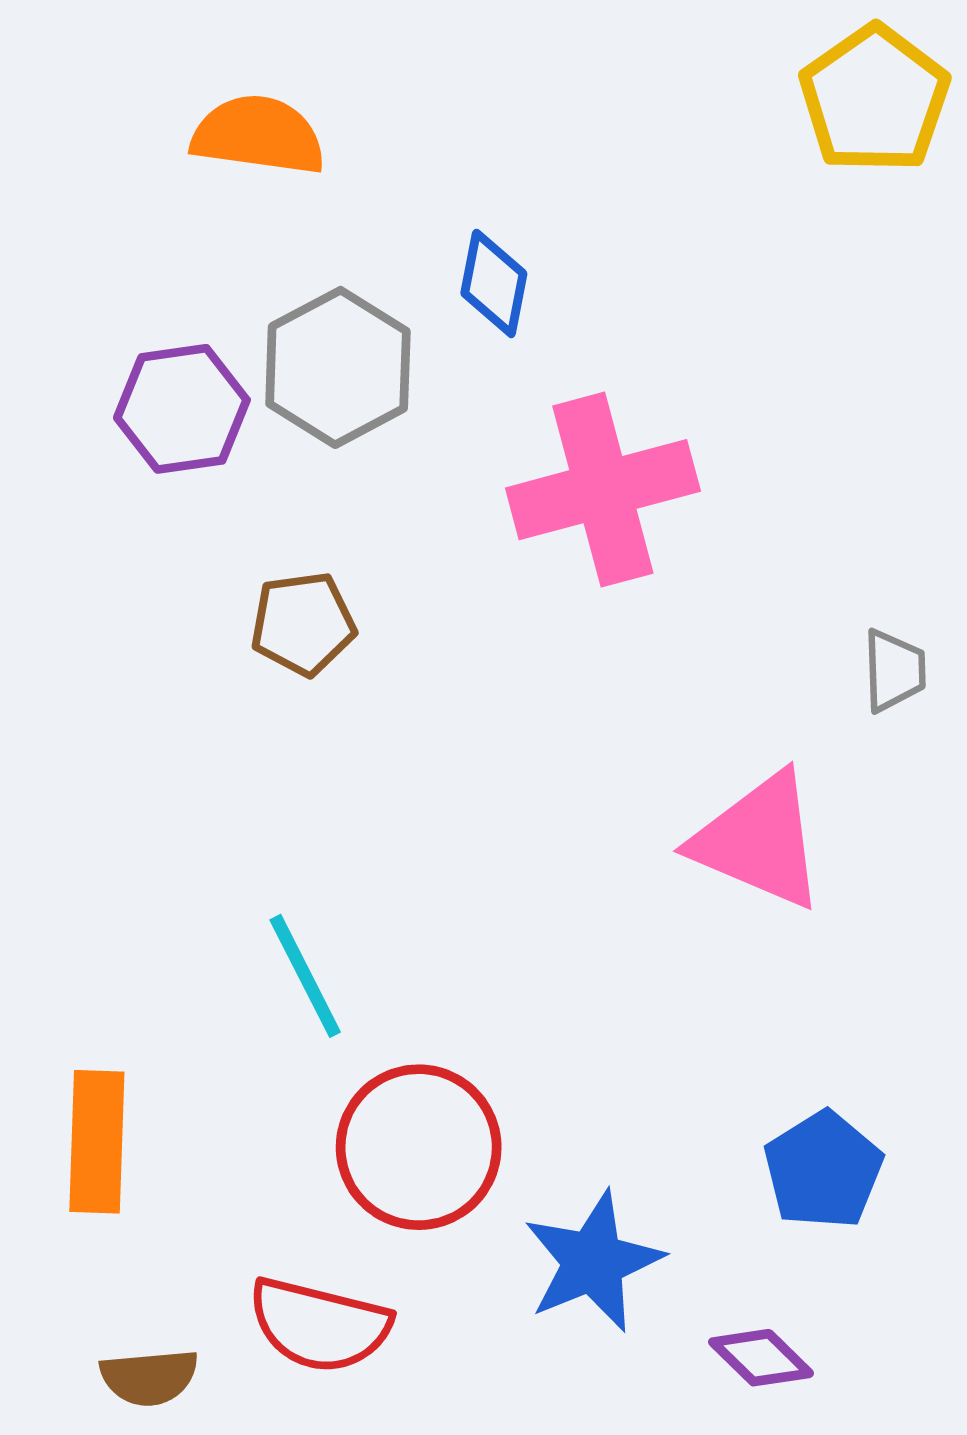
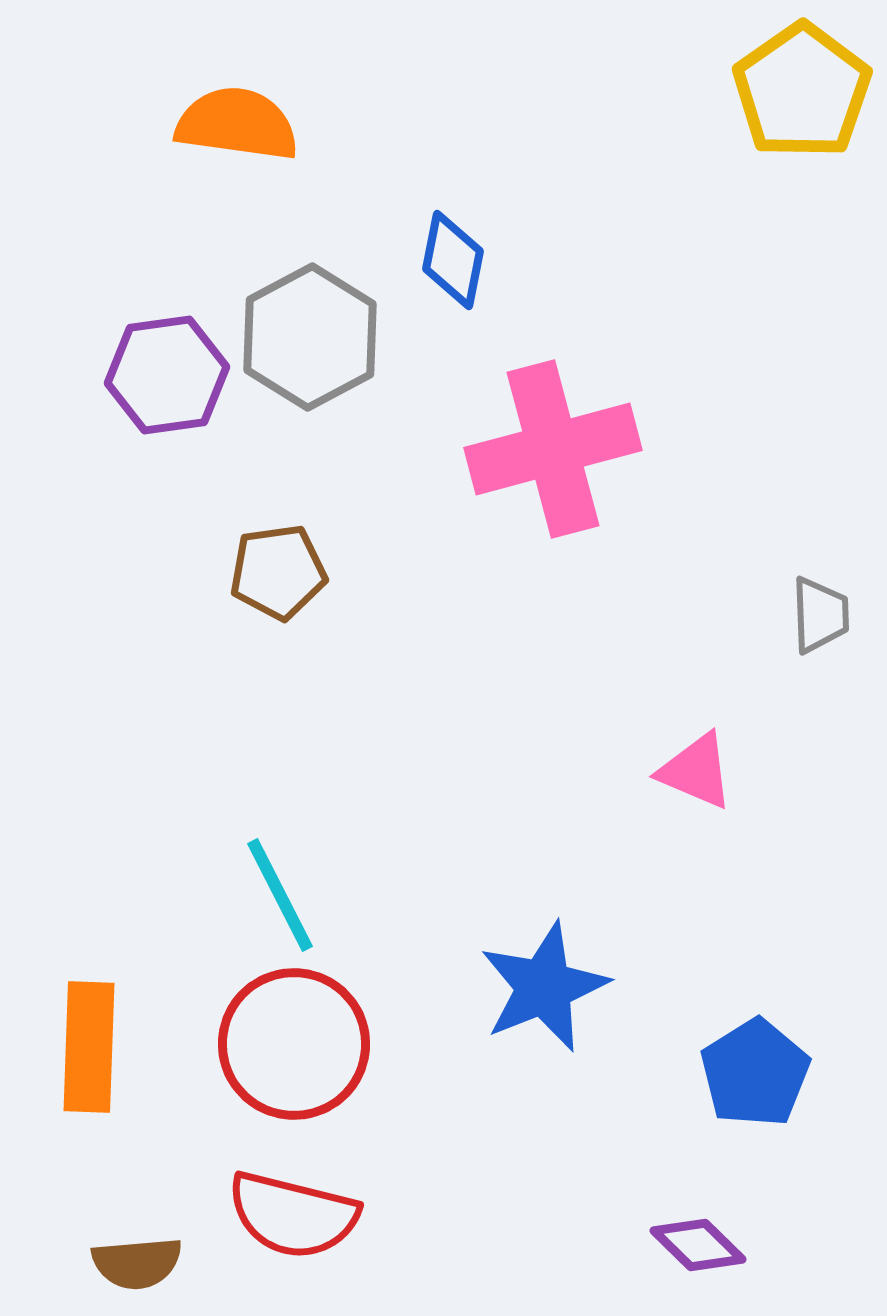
pink triangle: (759, 841) -> (696, 771), size x0.6
red circle: (419, 1147) -> (294, 1044), moved
blue star: (593, 1262) -> (544, 987), moved

